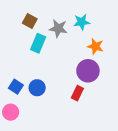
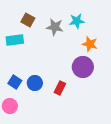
cyan rectangle: (38, 43) -> (15, 40), moved, turned 60
red rectangle: (77, 93) -> (60, 88), moved

